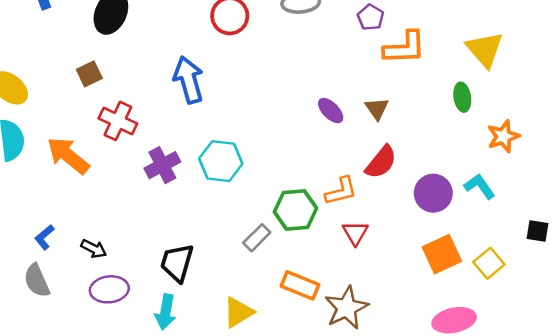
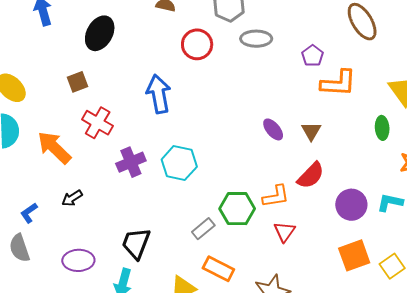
cyan L-shape: (480, 186) -> (390, 202), turned -48
black arrow: (94, 249) -> (72, 198), moved, turned 115
orange rectangle: (300, 285) -> (218, 269), moved

